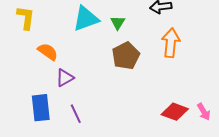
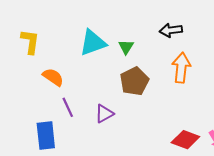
purple triangle: (65, 78) -> (104, 114), moved
purple line: (76, 114) -> (68, 107), moved

